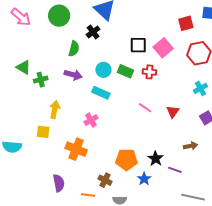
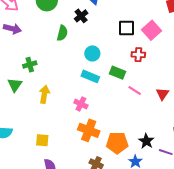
green triangle: (23, 67) -> (15, 85), moved, turned 35
green rectangle: (125, 71) -> (117, 73), moved
purple arrow: (73, 75) -> (12, 29), moved
pink cross: (91, 120) -> (81, 104), turned -32
yellow square: (43, 132) -> (42, 140), moved
orange cross: (76, 149) -> (89, 130), moved

